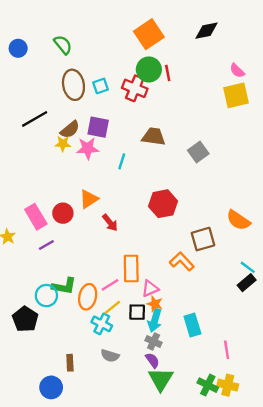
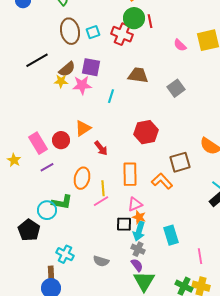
pink semicircle: (237, 71) -> (180, 45), moved
orange rectangle: (131, 268) -> (130, 174), moved
orange ellipse: (88, 297) -> (82, 178), moved
yellow line: (112, 307) -> (103, 188), moved, turned -56
cyan cross: (102, 324) -> (65, 254), moved
brown rectangle: (70, 363) -> (51, 273), moved

